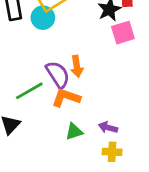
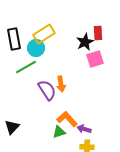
green line: (29, 91) -> (26, 67), moved
orange L-shape: (66, 98) -> (67, 119), moved, turned 30

